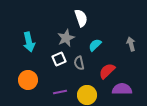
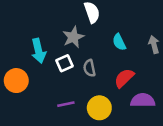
cyan arrow: (29, 42) -> (39, 51), moved
cyan semicircle: (95, 45) -> (119, 42), moved, turned -72
orange circle: (28, 80) -> (16, 81), moved

